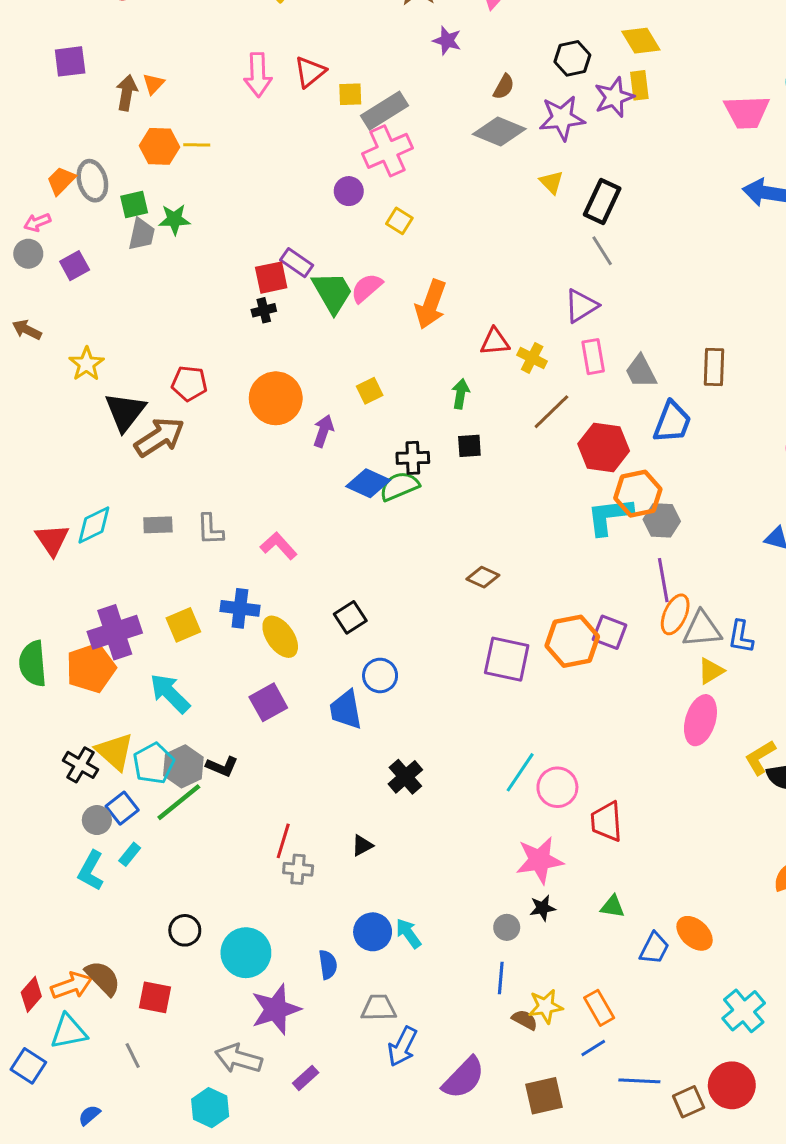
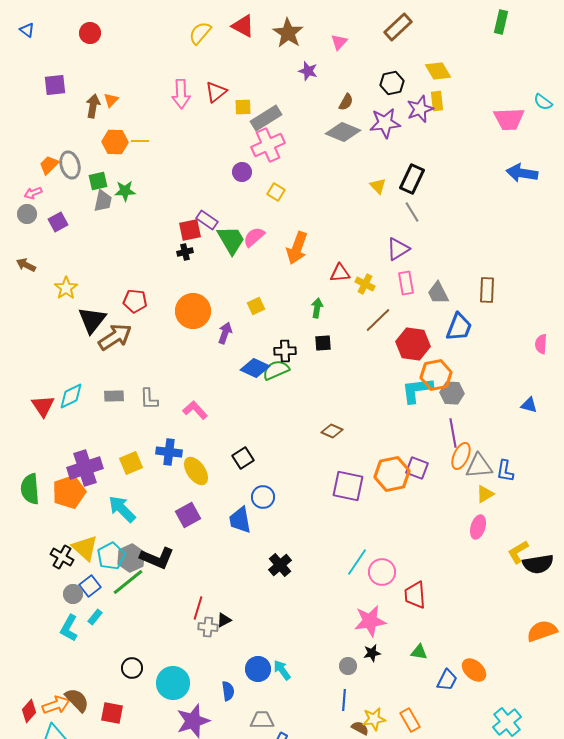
yellow triangle: (551, 182) -> (378, 186), moved
pink ellipse: (700, 720) -> (478, 527), size x0.7
black L-shape: (222, 766) -> (157, 558), size x1.6
black triangle: (362, 845) -> (224, 620), moved

